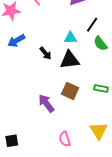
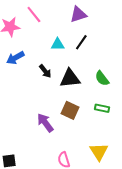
black line: (92, 25) -> (81, 42), moved
cyan triangle: (70, 38) -> (58, 44), moved
green semicircle: (100, 44) -> (102, 78), moved

